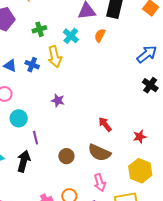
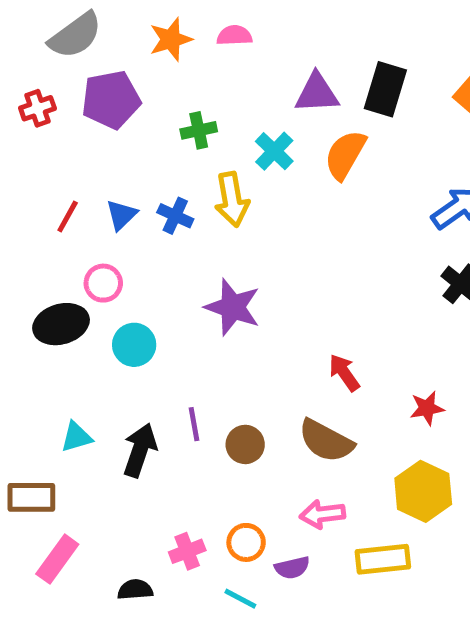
orange semicircle: (100, 35) -> (345, 155), size x1.5
blue triangle: (10, 66) -> (121, 215), turned 48
purple star: (58, 100) -> (233, 307), size x1.6
purple line: (36, 138) -> (194, 424), moved
pink arrow: (100, 183) -> (322, 514), turned 96

